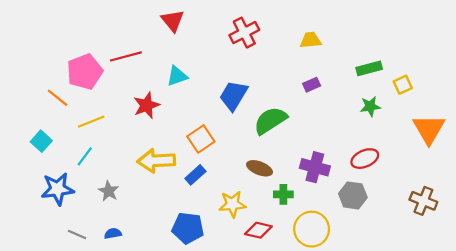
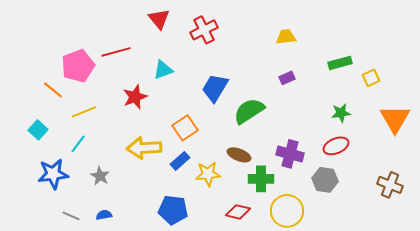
red cross: (244, 33) -> (204, 30), moved
green star: (370, 106) -> (341, 113), moved
green cross: (283, 194) -> (261, 179), size x1.4
yellow star: (232, 204) -> (208, 174), moved

